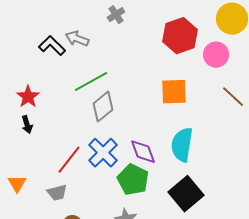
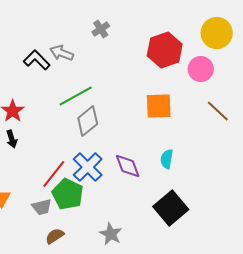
cyan semicircle: (182, 145) -> (167, 159), size x0.6
green pentagon: (133, 180) -> (68, 194), moved

